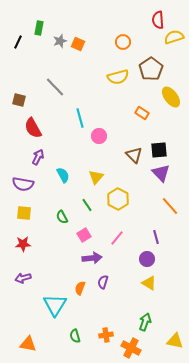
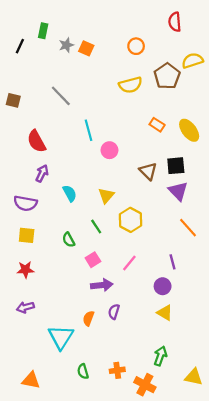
yellow semicircle: (174, 37) -> (192, 61), moved
yellow ellipse: (171, 97) -> (189, 130), moved
brown square: (19, 100) -> (13, 100), moved

